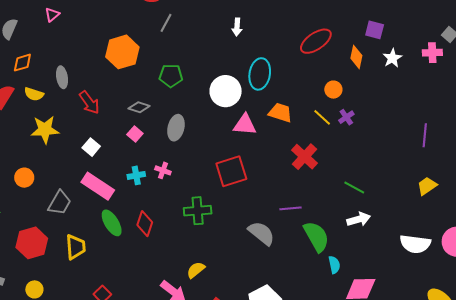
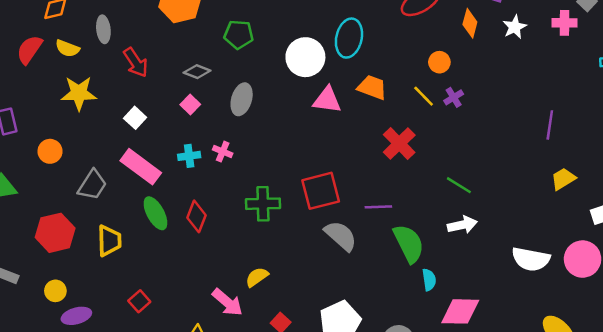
red square: (231, 171) -> (321, 191), moved
yellow trapezoid: (427, 186) -> (563, 179), moved

